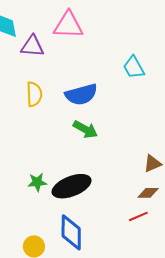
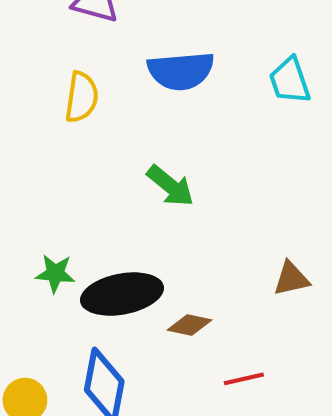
blue semicircle: (81, 94) -> (181, 71), moved
brown diamond: (148, 193) -> (189, 325), moved

